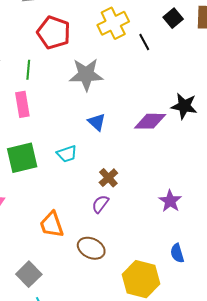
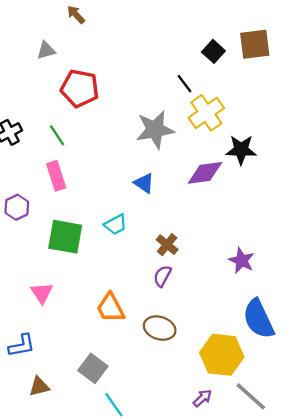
yellow cross: (113, 23) -> (206, 113), moved
green line: (28, 70) -> (57, 135), turned -30
gray star: (86, 74) -> (155, 130), moved
green square: (22, 158) -> (65, 237), turned 32
blue semicircle: (177, 253) -> (259, 319), size x1.8

